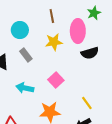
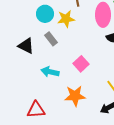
yellow star: (54, 42) -> (66, 19), moved

